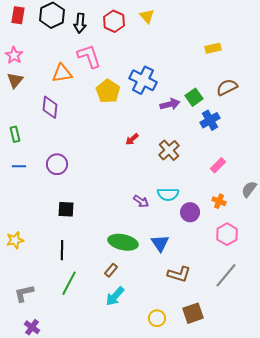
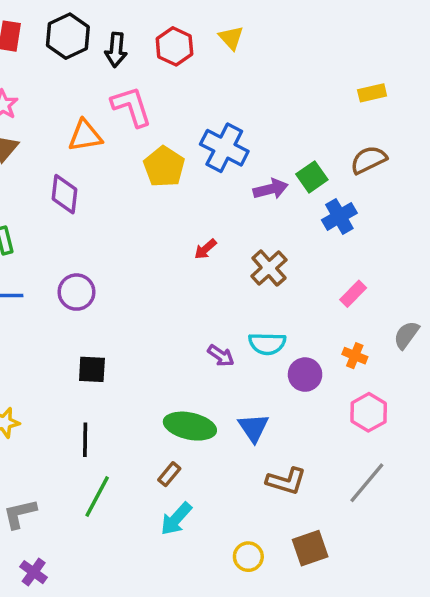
yellow rectangle: (213, 48) -> (372, 93), moved

